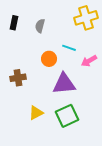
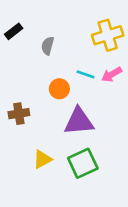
black rectangle: (14, 23) -> (14, 31), moved, turned 40
pink arrow: (89, 61) -> (112, 74), moved

